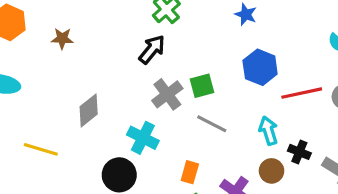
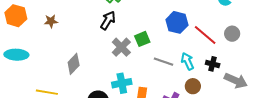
red line: (302, 93) -> (205, 35), turned 60
gray line: (212, 124) -> (164, 62), moved
cyan cross: (143, 138) -> (122, 83), moved, turned -30
black cross: (299, 152) -> (213, 64), moved

